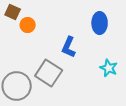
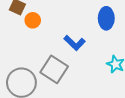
blue L-shape: (69, 47) -> (75, 43), turned -70

